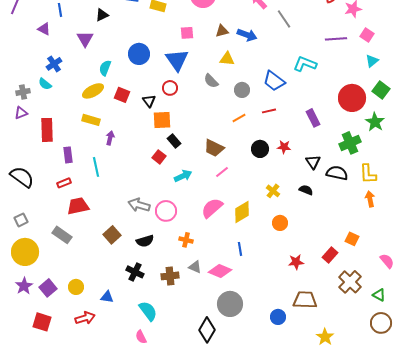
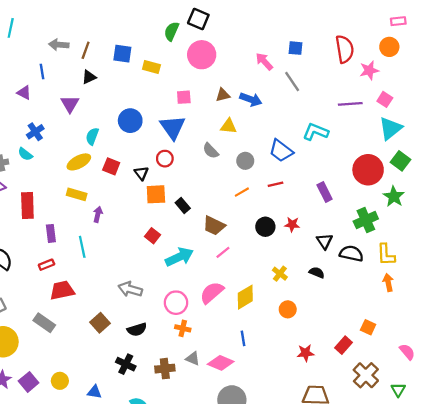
cyan triangle: (372, 61) -> (390, 128), size x1.6
black rectangle: (174, 141) -> (183, 205), moved
cyan arrow: (183, 176) -> (179, 257), size x1.4
pink circle: (166, 211) -> (176, 303), moved
green triangle: (379, 295) -> (398, 390), turned 32

